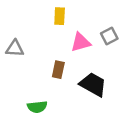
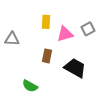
yellow rectangle: (60, 16) -> (46, 22), moved
green semicircle: (37, 107) -> (30, 86), turned 35

